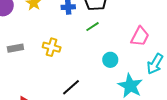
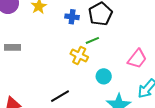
yellow cross: (52, 47) -> (79, 55), moved

